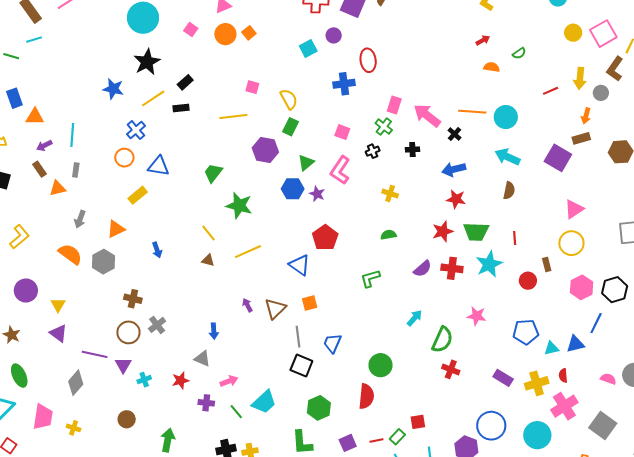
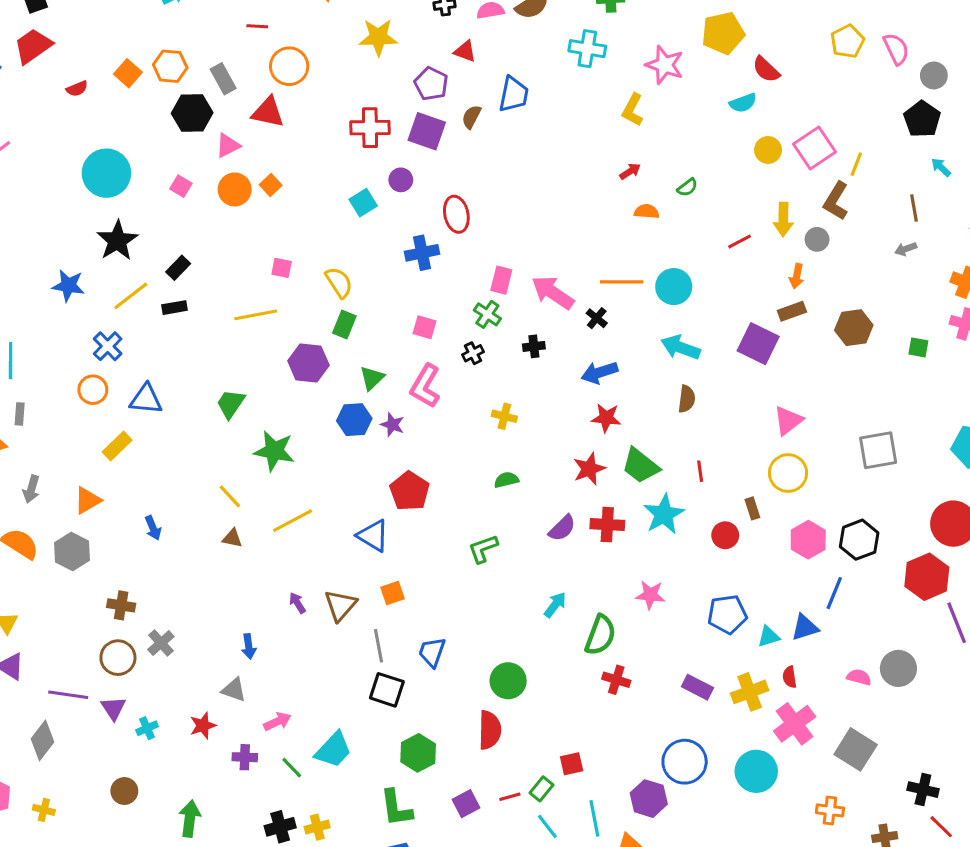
green trapezoid: (476, 232) -> (640, 466), turned 40

